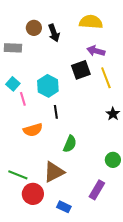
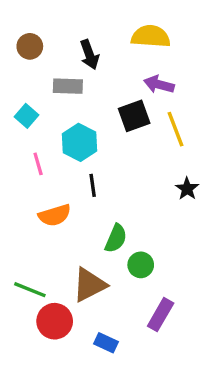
brown circle: (34, 28) -> (30, 46), moved
gray rectangle: (13, 48) -> (68, 86), moved
cyan square: (13, 84) -> (26, 116), moved
green circle: (113, 160) -> (141, 265), moved

